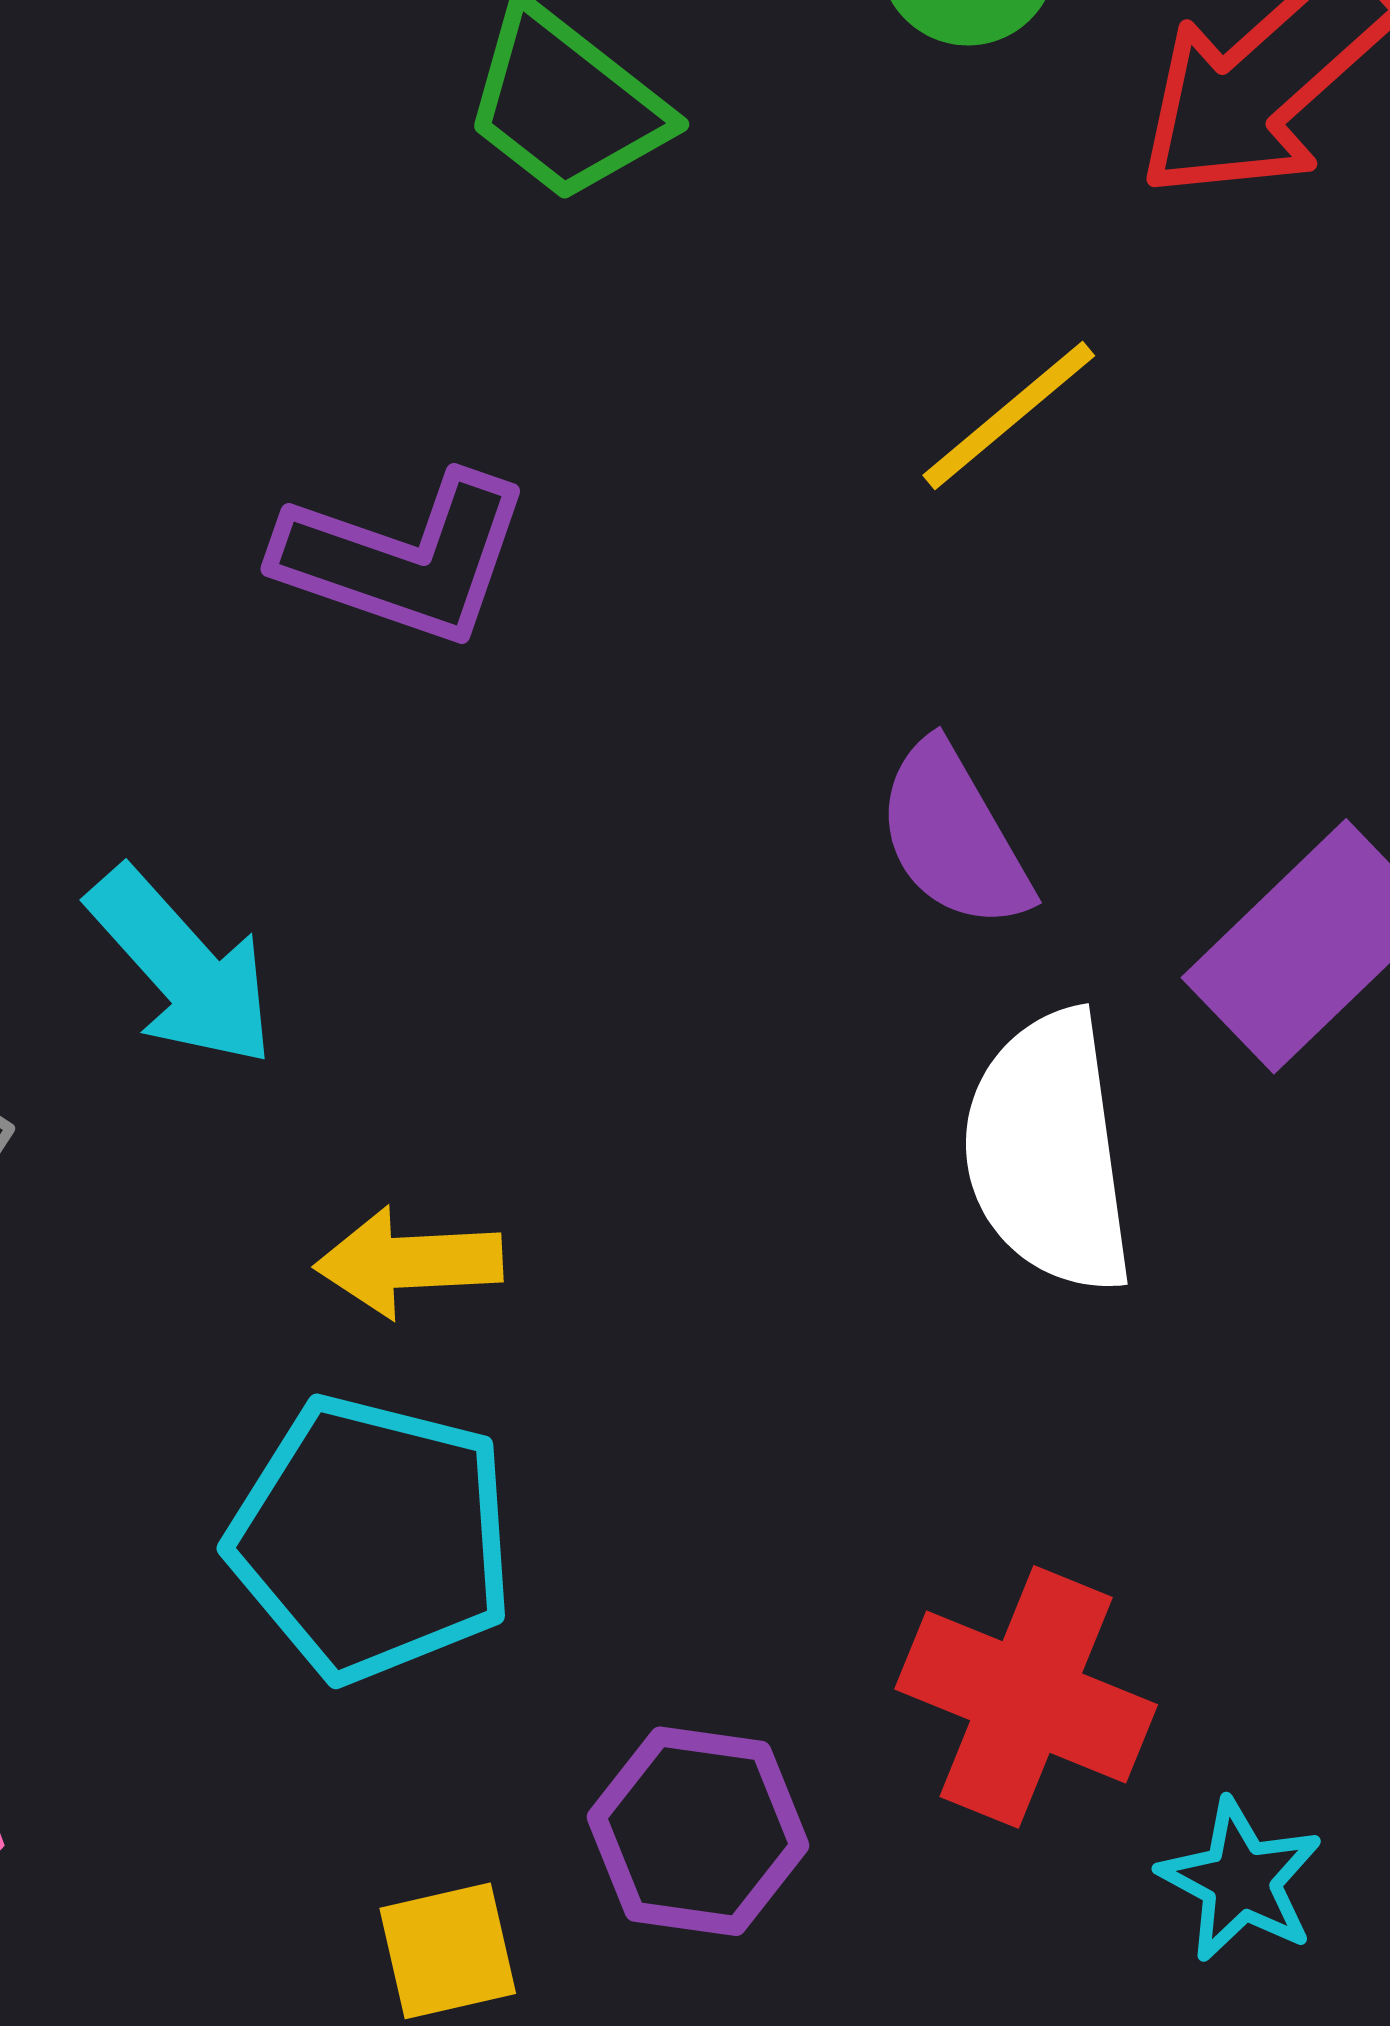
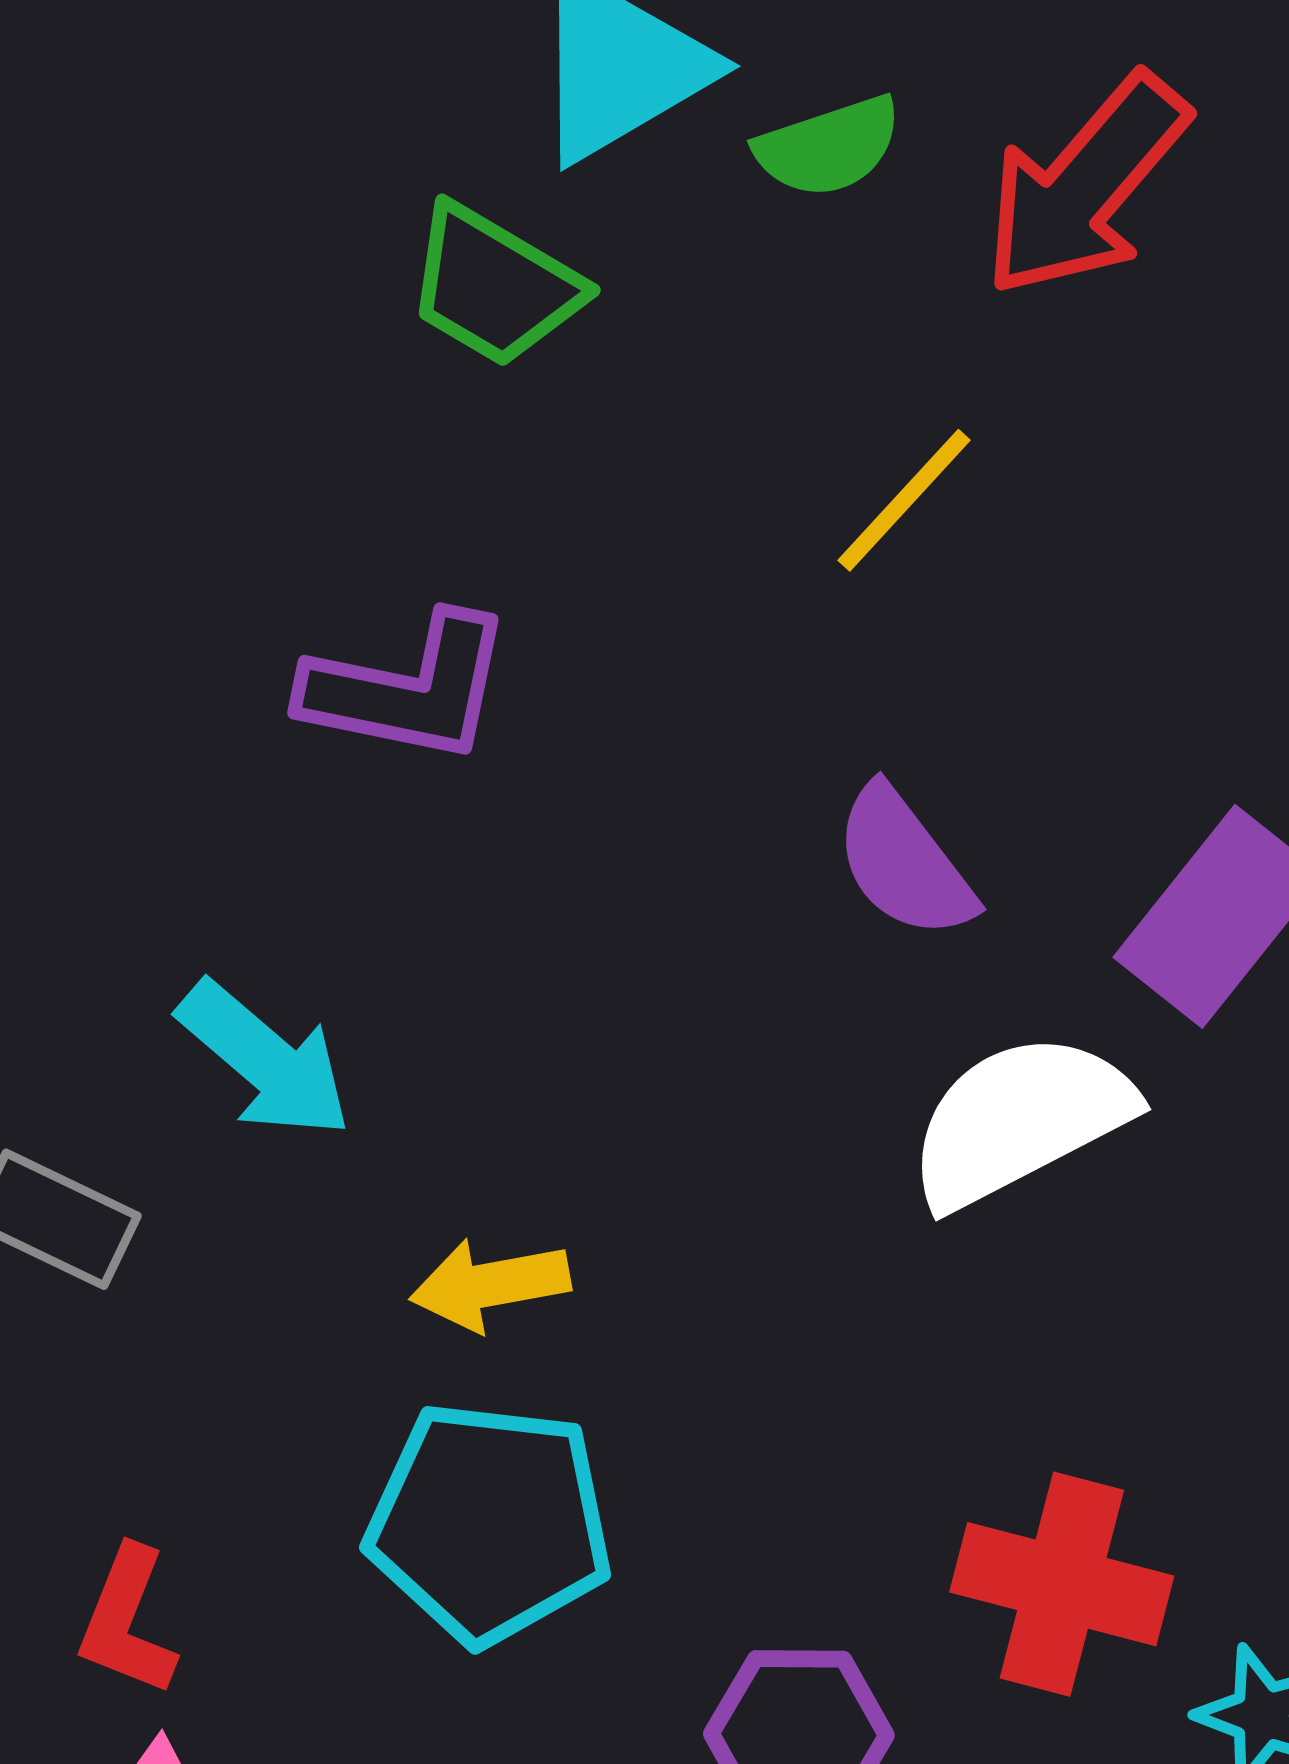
white semicircle: (1048, 1152) -> (1020, 1120), turned 78

